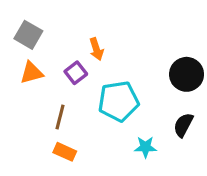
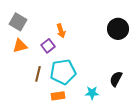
black circle: (187, 74) -> (118, 29), moved
cyan pentagon: (119, 101) -> (63, 72), moved
orange rectangle: (65, 152) -> (58, 96), moved, turned -32

